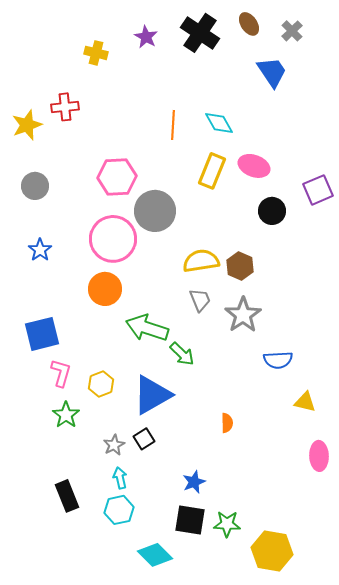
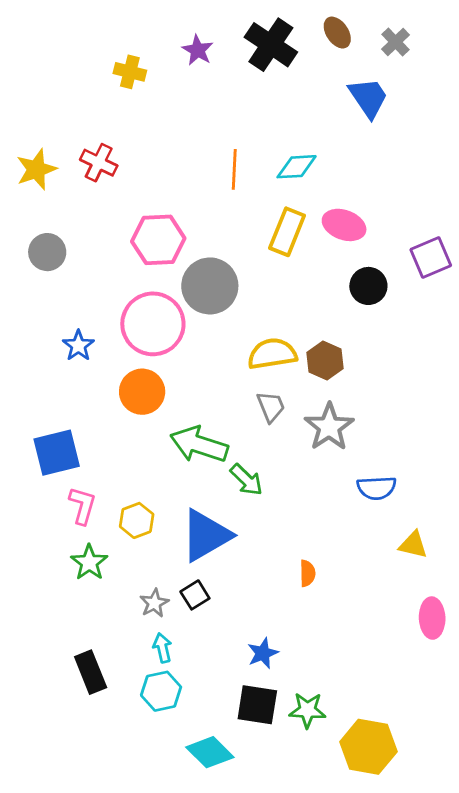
red cross: (65, 107) -> (99, 163), moved, turned 32
cyan diamond: (219, 123) -> (297, 167), turned -64
blue star: (40, 250) -> (78, 346), moved

